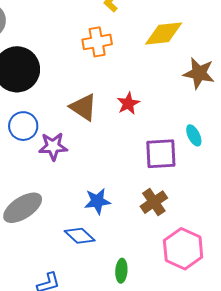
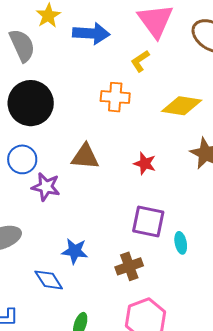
red star: (128, 103) -> (145, 163), moved, turned 30
brown triangle: (83, 107) -> (85, 157), turned -44
cyan ellipse: (194, 135) -> (181, 243), moved

